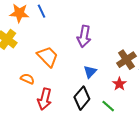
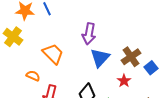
blue triangle: (90, 72) -> (100, 58), moved, size x1.5

